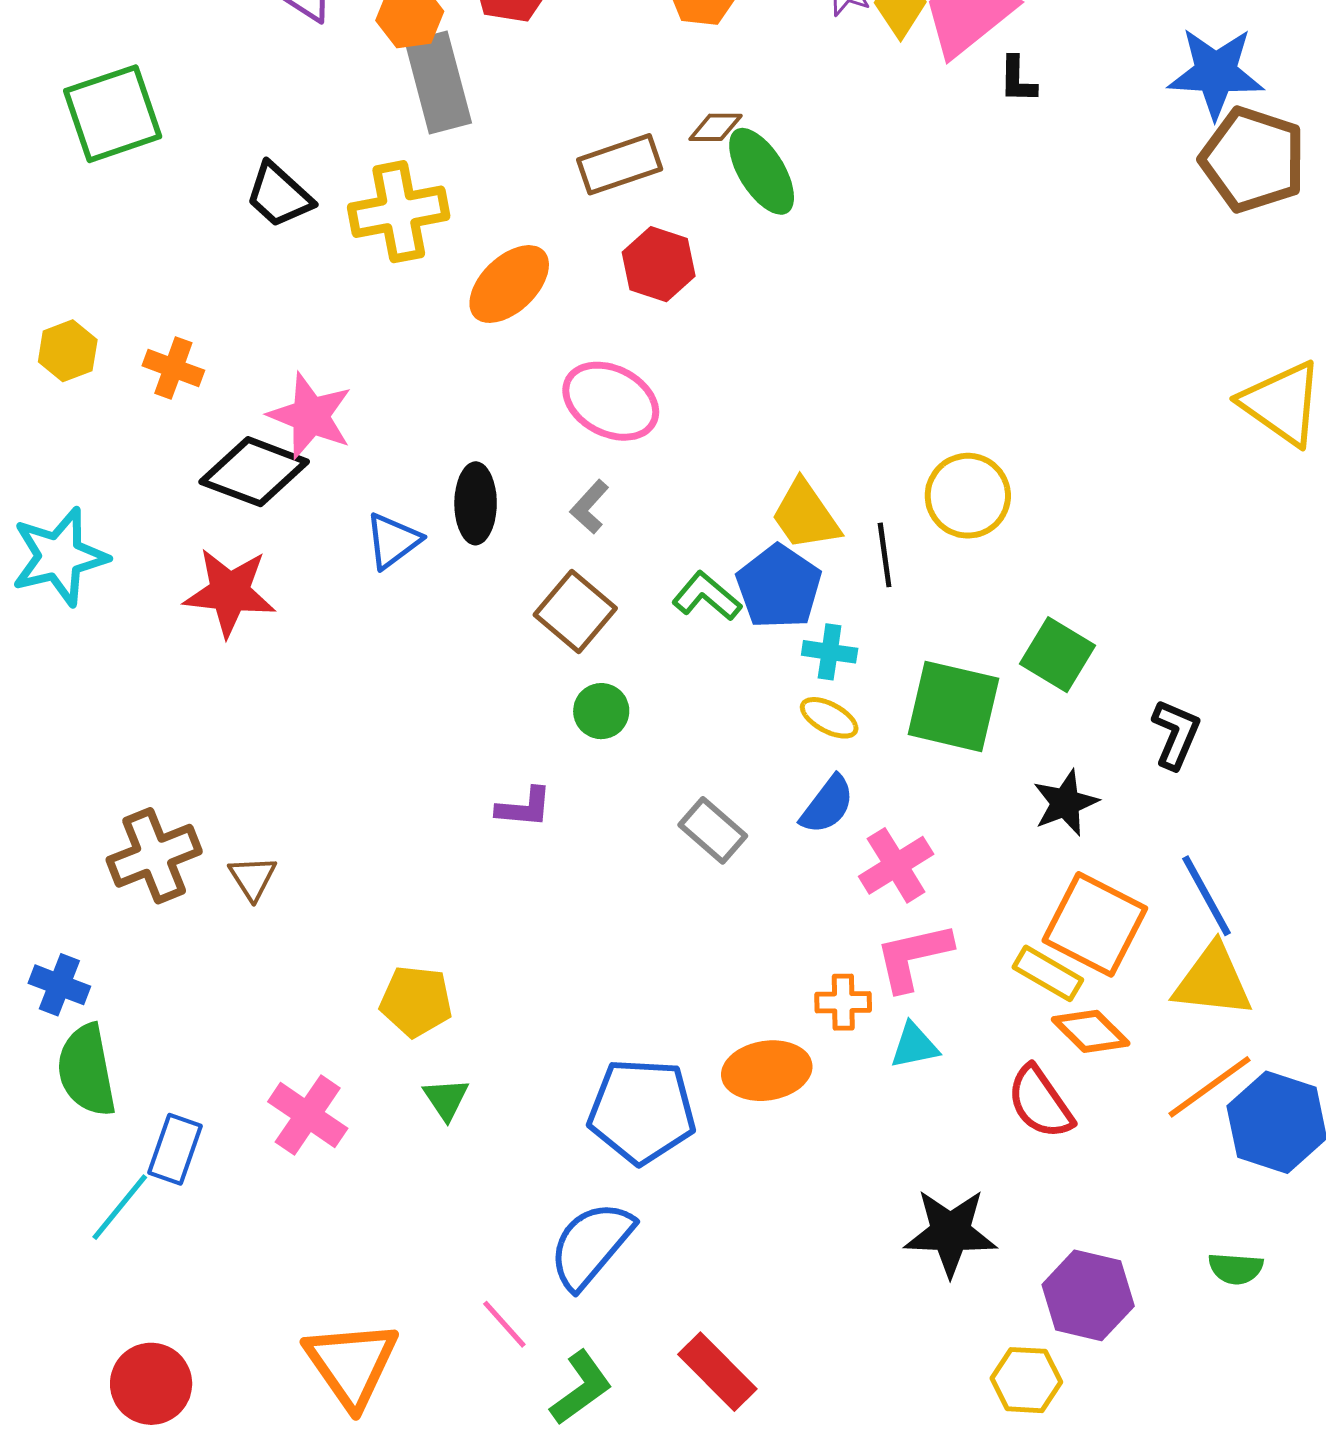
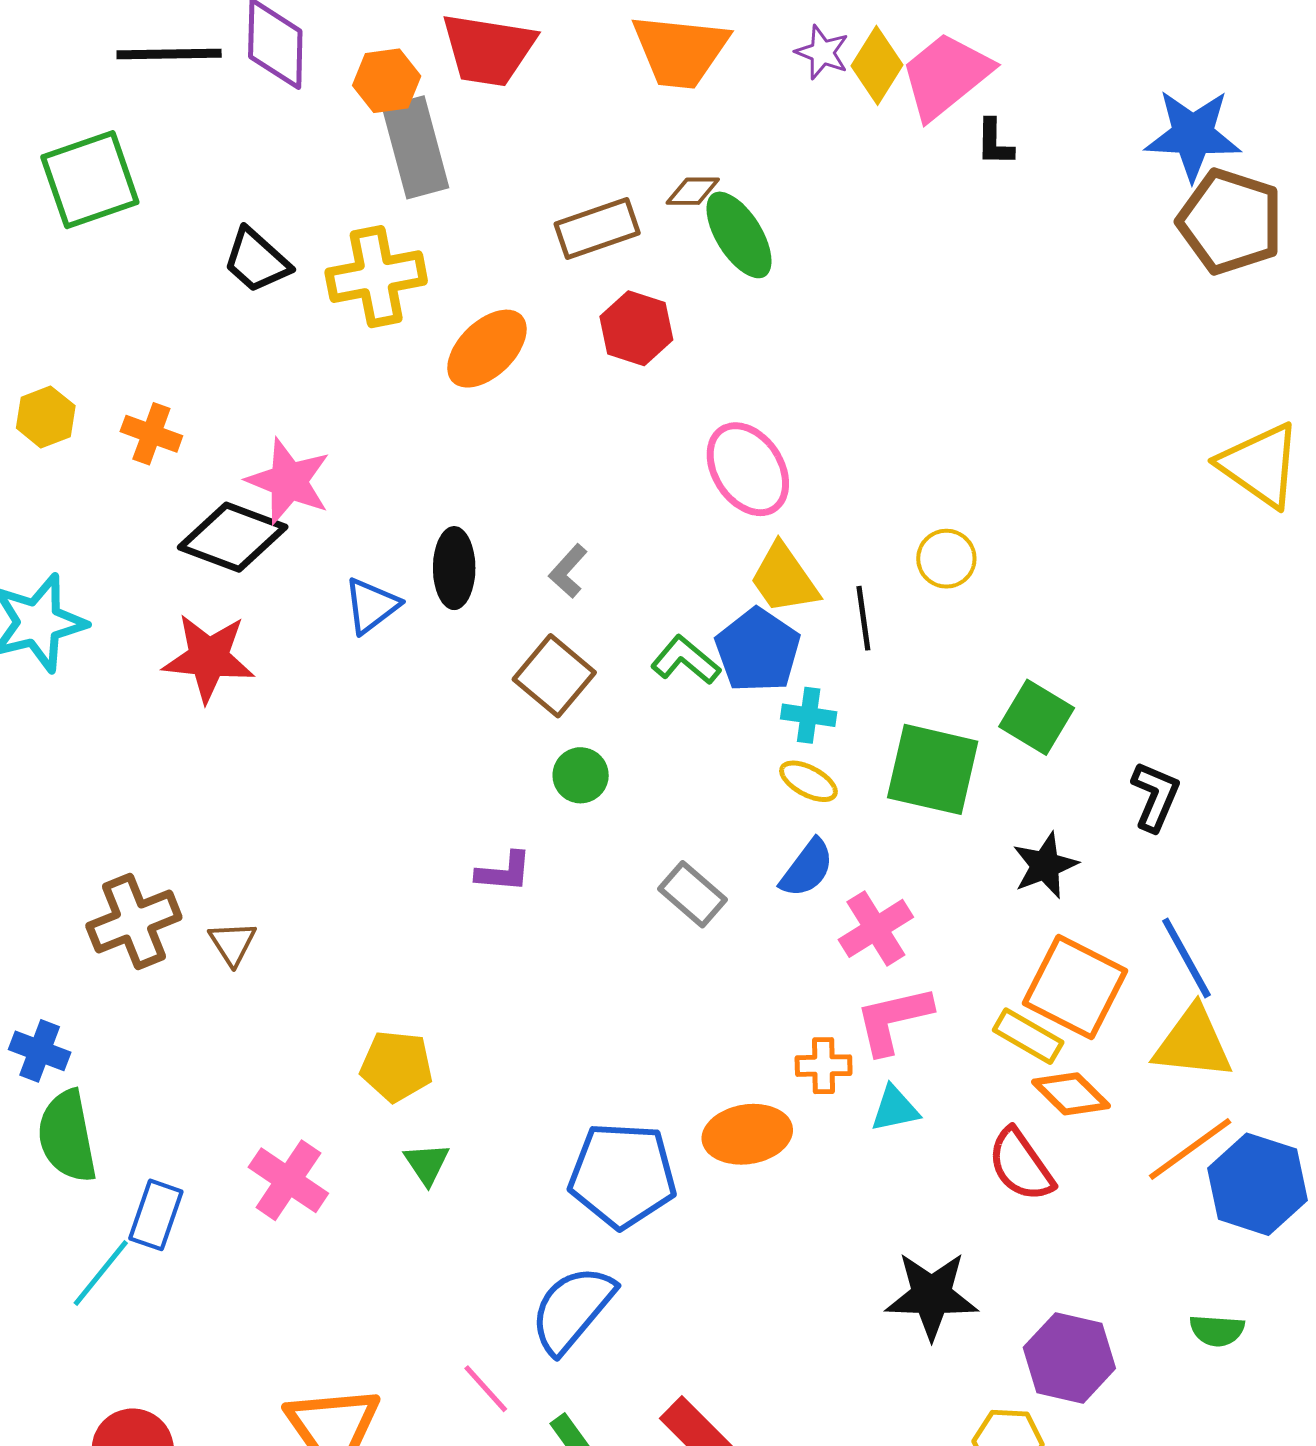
pink ellipse: (611, 401) -> (748, 469), moved, turned 30
yellow circle: (968, 496) -> (946, 559), size x0.7

